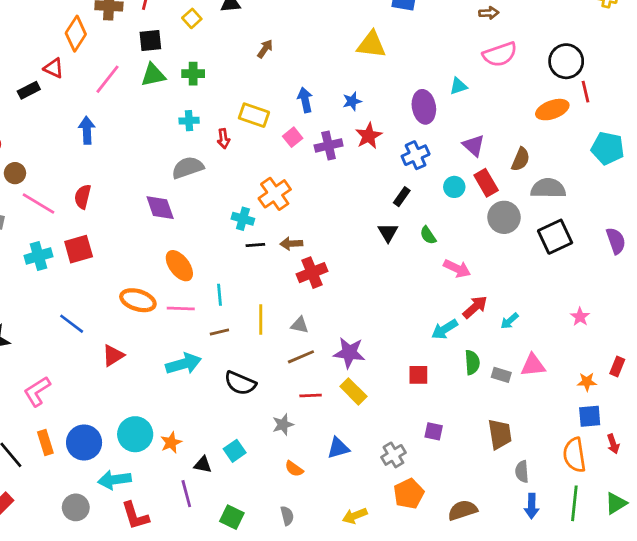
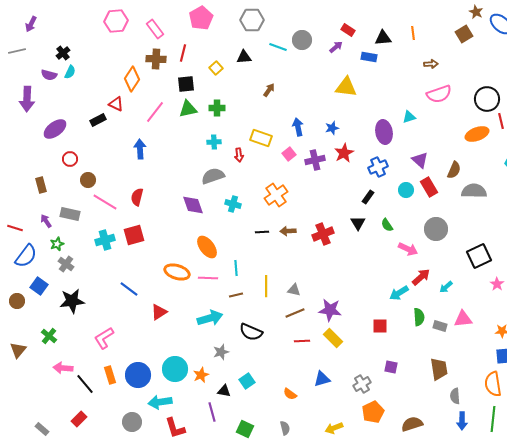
gray circle: (504, 217) -> (436, 229), moved
cyan cross: (243, 219) -> (233, 204), moved
black square: (555, 237) -> (479, 256), moved
red cross: (312, 273) -> (323, 234), moved
gray star: (283, 425) -> (221, 352), moved

